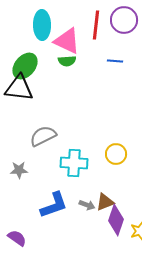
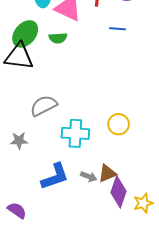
green semicircle: (67, 61) -> (58, 38), moved

